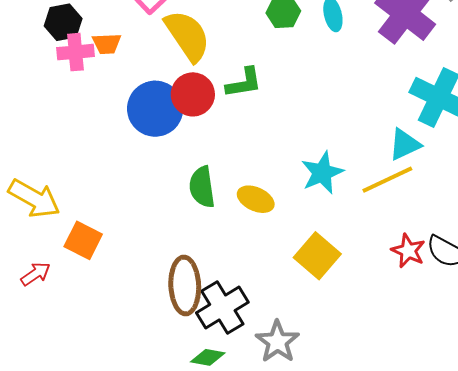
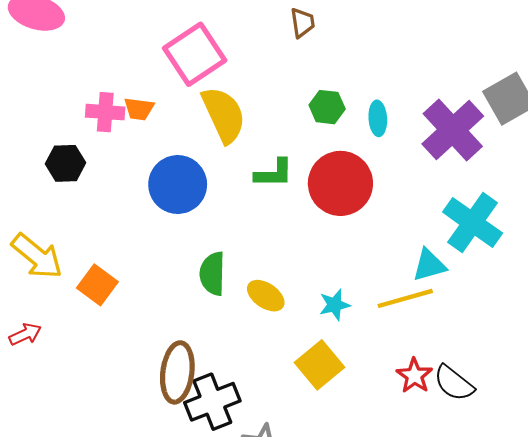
black hexagon: (63, 22) -> (66, 163), moved
red circle: (193, 94) -> (340, 183), moved, size x1.4
cyan star: (322, 173) -> (335, 305), moved, size x0.7
orange square: (83, 240) -> (97, 285), moved

